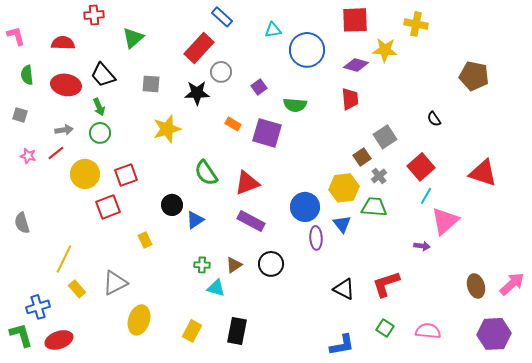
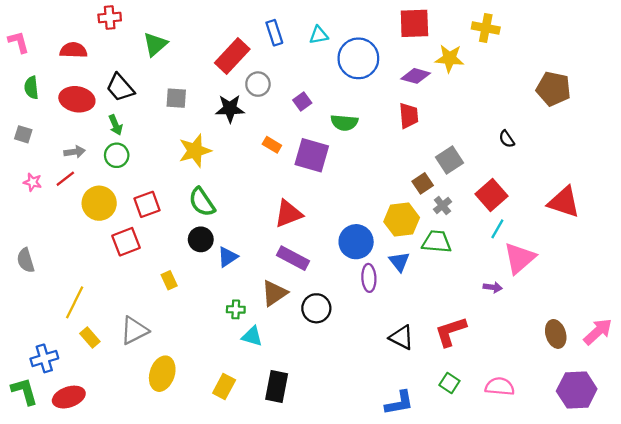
blue rectangle: (222, 17) -> (274, 33), moved, turned 30
green semicircle: (206, 173) -> (202, 202), moved
brown triangle: (234, 265) -> (274, 293), moved, size x1.4

